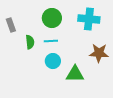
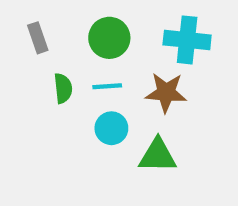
gray rectangle: (11, 25) -> (38, 38), moved
brown star: (99, 53) -> (166, 92), moved

